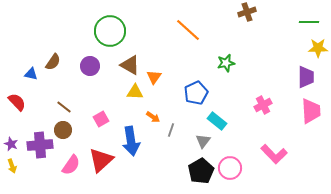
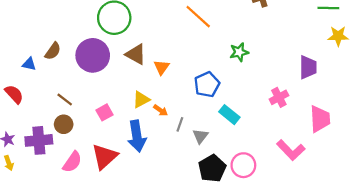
purple circle: (90, 66) -> (93, 55), size x1.6
purple trapezoid: (306, 77) -> (308, 67), moved
yellow triangle: (135, 92) -> (141, 100), moved, turned -30
pink trapezoid: (311, 111) -> (320, 119), moved
gray triangle: (203, 141) -> (200, 136), moved

